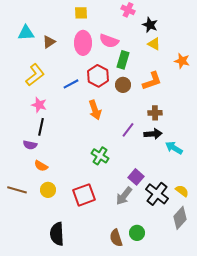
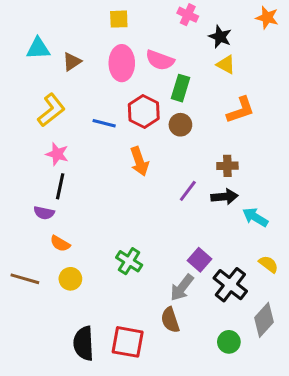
orange star: (182, 61) -> (267, 18), moved
orange L-shape: (152, 81) -> (241, 110), moved
blue line: (71, 84) -> (104, 123), turned 42
green cross: (100, 156) -> (129, 261), moved
yellow semicircle: (182, 191) -> (268, 264), moved
red square: (84, 195) -> (128, 342), moved, turned 30
green circle: (137, 233) -> (229, 342), moved
brown semicircle: (116, 238) -> (170, 320), moved

